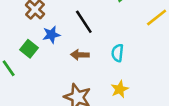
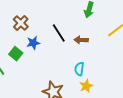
cyan semicircle: (118, 53) -> (79, 69), moved
brown arrow: (80, 55) -> (81, 40), moved

